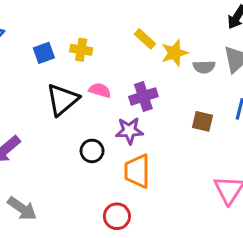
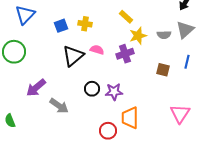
yellow star: (174, 53) -> (138, 36), moved
purple star: (129, 131) -> (114, 92), moved
orange trapezoid: (137, 171) -> (130, 118), moved
gray arrow: (22, 209) -> (59, 106), moved

